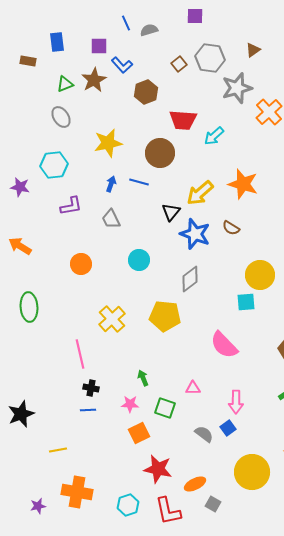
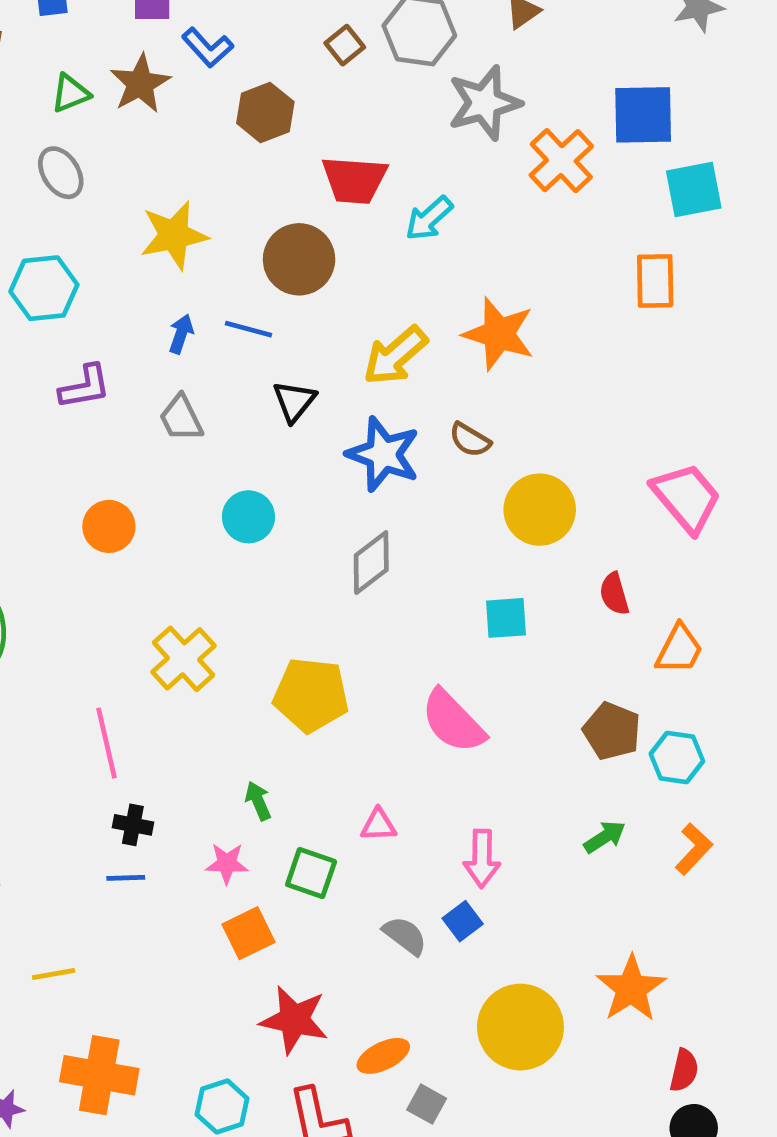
black triangle: (171, 212) -> (294, 401), moved
yellow circle: (260, 275) -> (540, 510), moved
yellow pentagon: (165, 316) -> (311, 695), moved

